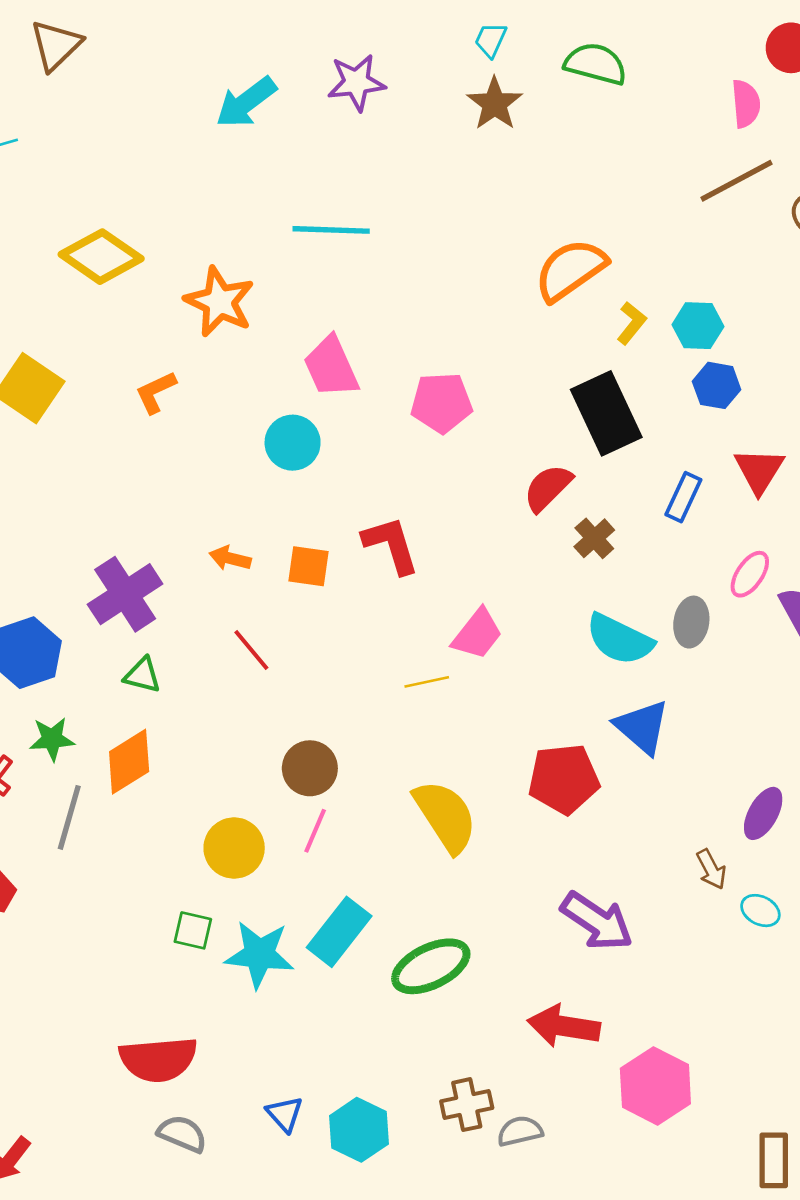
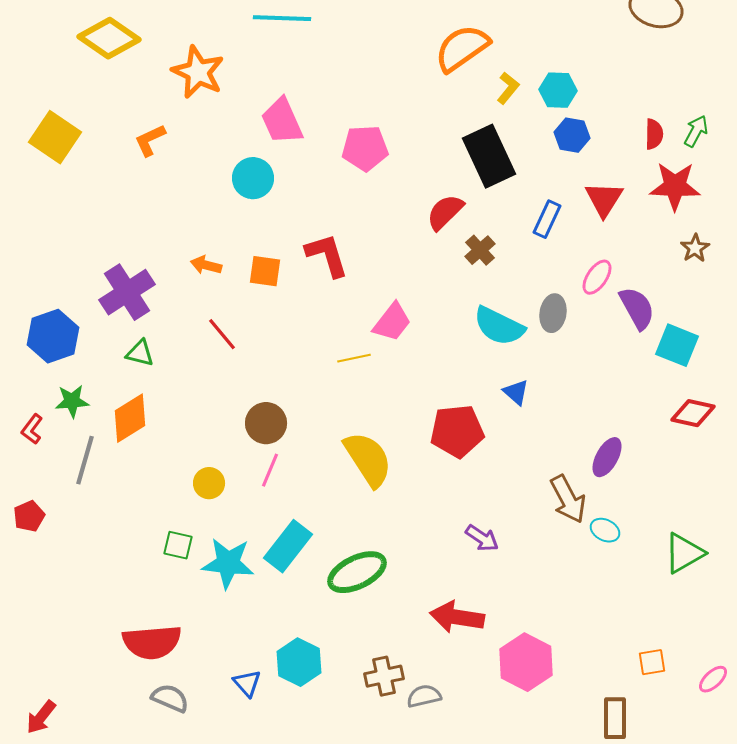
blue triangle: (642, 727) -> (516, 392), size x0.6
yellow circle: (234, 848) -> (209, 483), size x0.7
brown arrow: (711, 869) -> (568, 499), size x1.6
purple arrow: (597, 921) -> (482, 538), size x0.6
cyan hexagon: (359, 1130) -> (299, 662), moved

